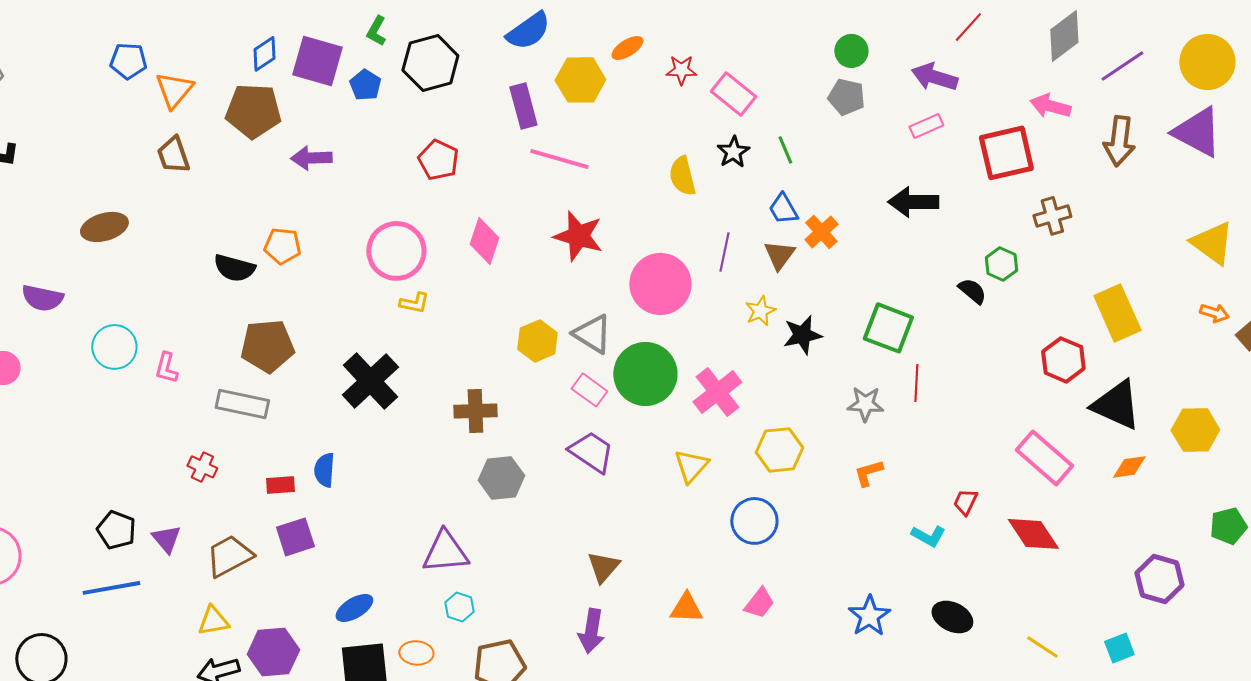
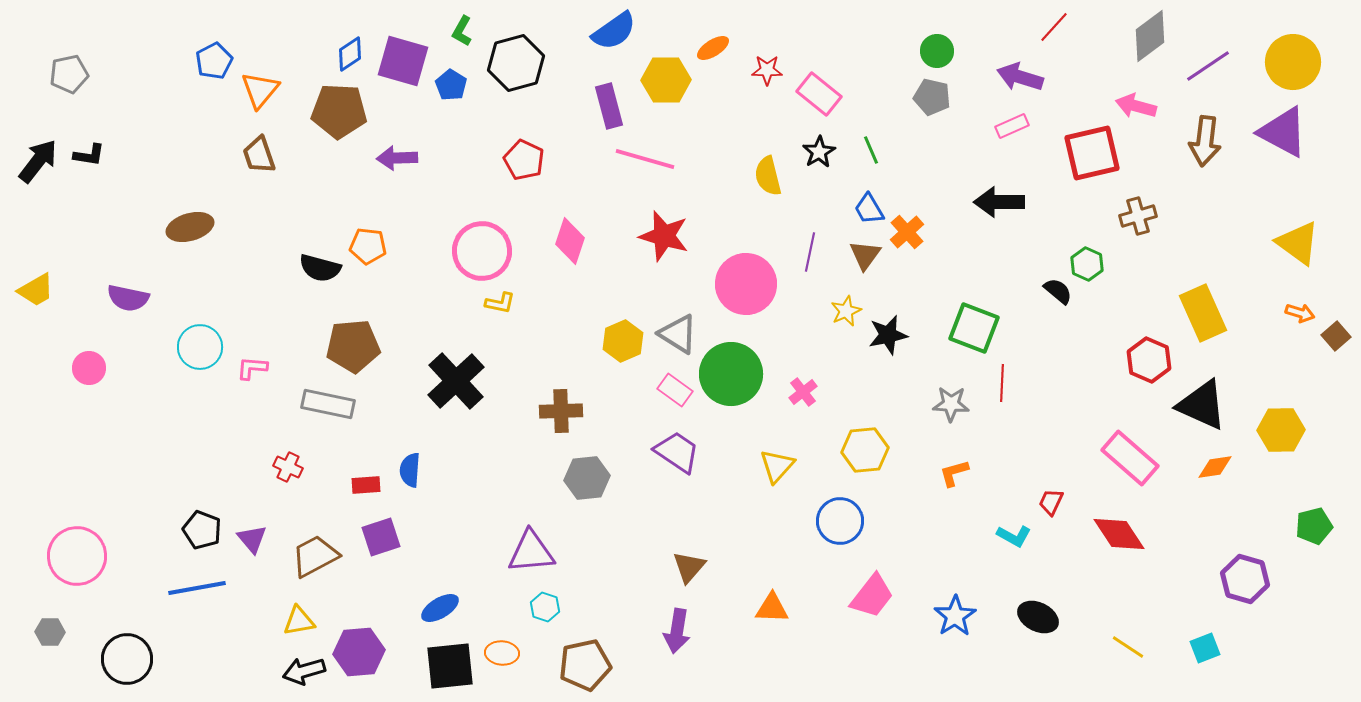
blue pentagon: (128, 61) -> (214, 61), turned -30
pink L-shape: (166, 368) -> (252, 368), turned 80
pink cross: (717, 392) -> (803, 392), size x0.6
pink trapezoid: (759, 603) -> (872, 596), moved, size x1.4

